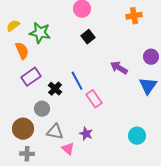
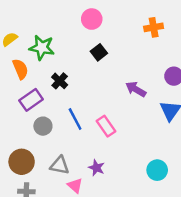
blue line: (77, 81) -> (75, 119), moved
black cross: (55, 89) -> (60, 81), moved
gray circle: (42, 109) -> (43, 126), moved

